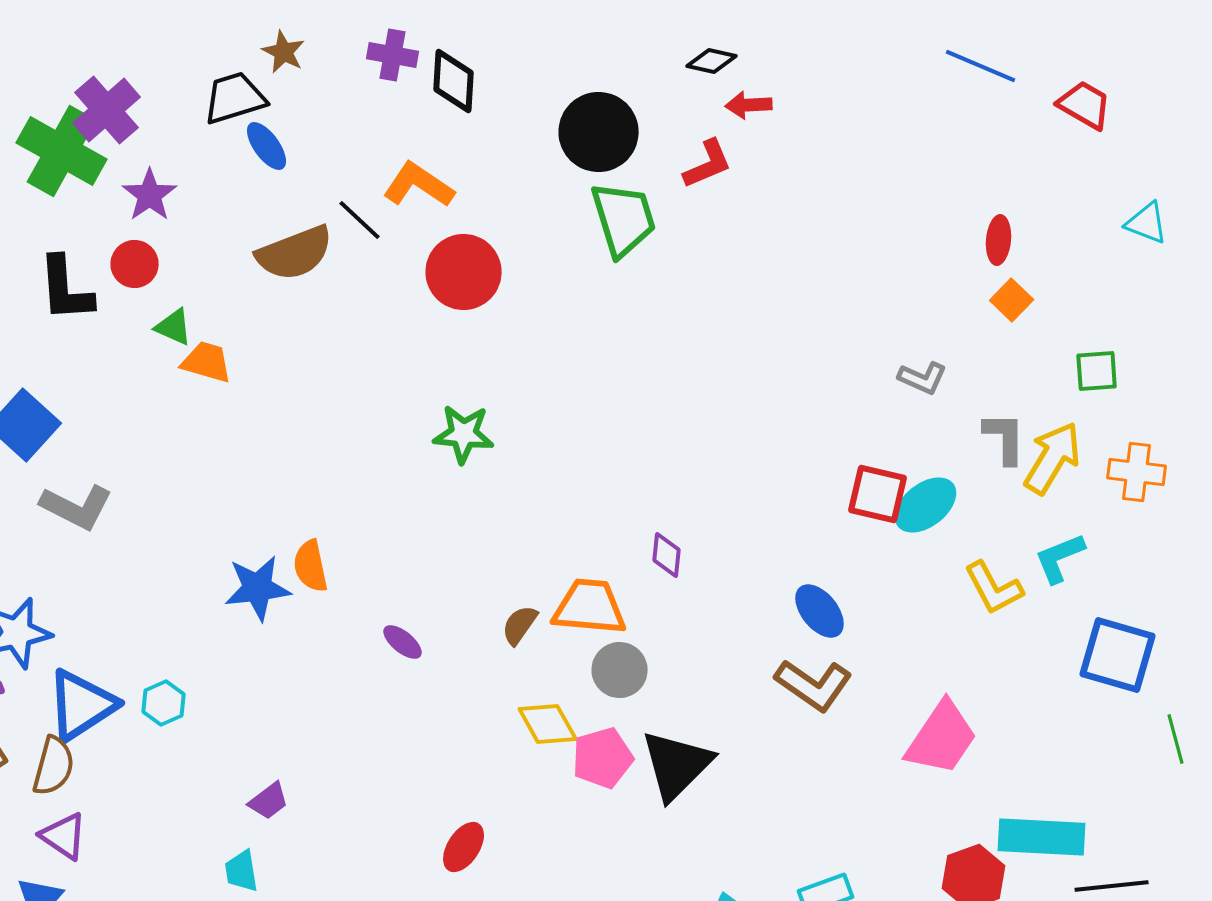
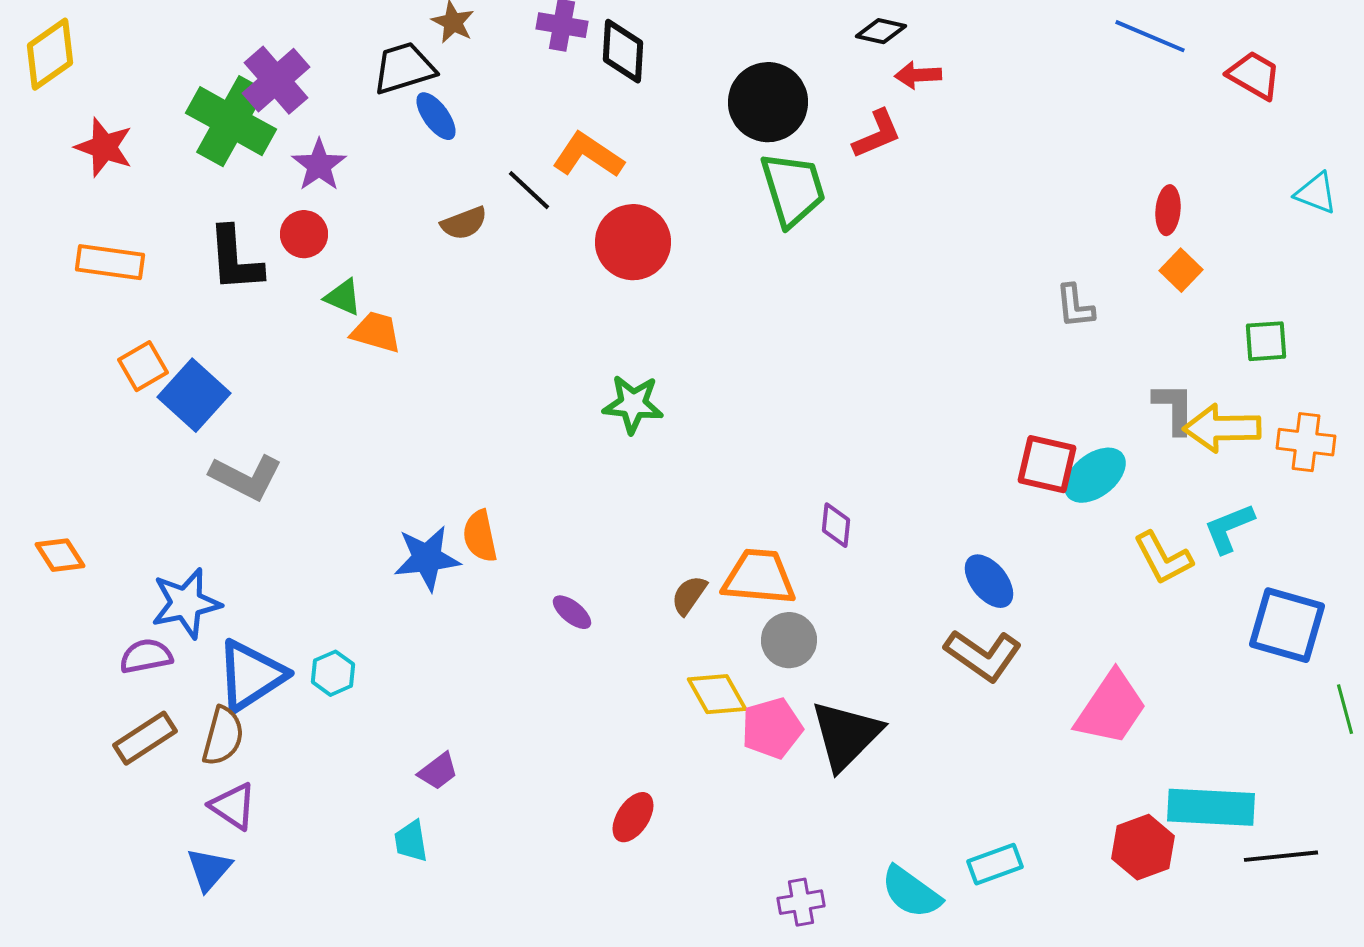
brown semicircle: (295, 253) -> (464, 223), size x0.6
gray L-shape: (923, 378) -> (1075, 306), moved, turned 60
yellow arrow: (1053, 458) -> (1222, 428), turned -122

